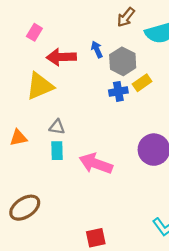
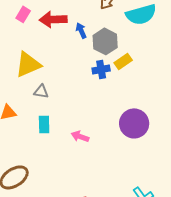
red arrow: (61, 57) -> (53, 19), moved
gray triangle: (57, 127) -> (41, 91), moved
pink arrow: (96, 164) -> (80, 136), size x0.6

